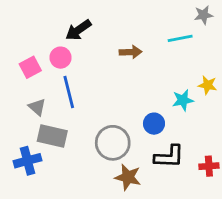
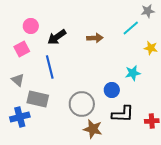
black arrow: (78, 30) -> (57, 37), moved
cyan line: (180, 38) -> (131, 28), turned -30
pink circle: (60, 58) -> (31, 26), moved
yellow star: (208, 85) -> (151, 48), moved
gray triangle: (37, 107) -> (18, 80), moved

